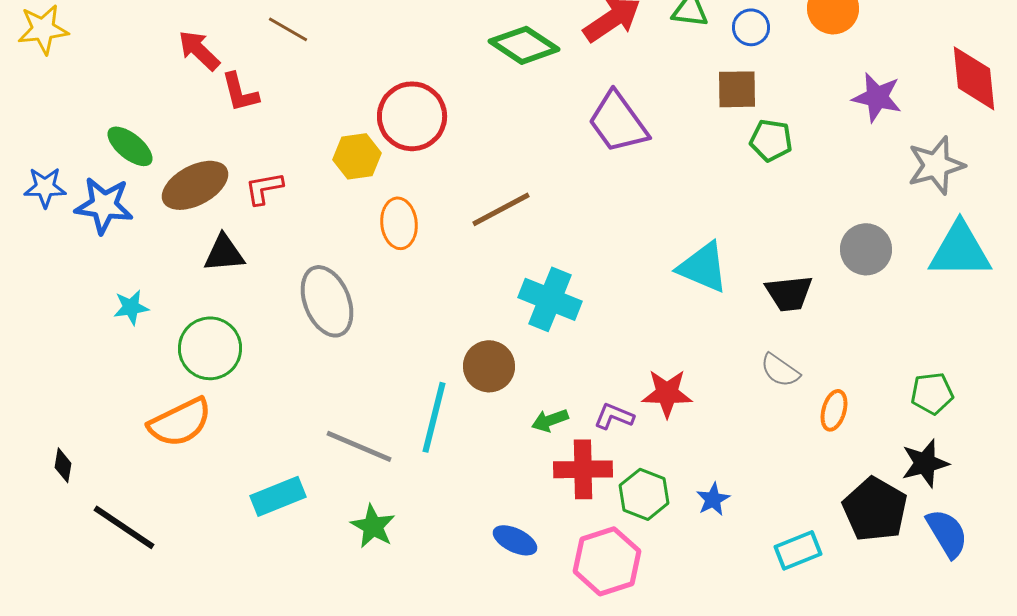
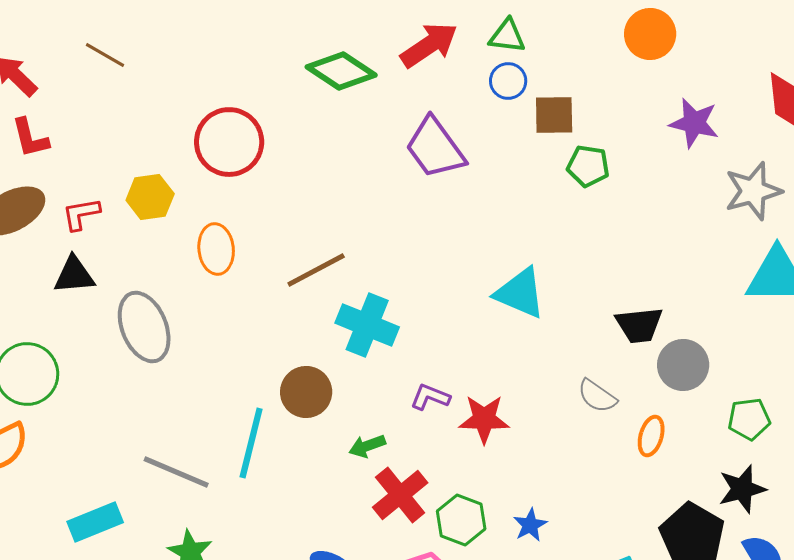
blue circle: (751, 27) -> (508, 81), moved
red L-shape: (240, 92) -> (30, 138), moved
yellow hexagon: (357, 156) -> (150, 197), moved
brown line: (501, 209) -> (316, 270), moved
gray circle: (866, 249) -> (683, 365), moved
black triangle: (224, 253) -> (74, 275), moved
black trapezoid: (789, 293) -> (639, 325), moved
purple L-shape: (614, 416) -> (430, 397), moved
red cross: (583, 469) -> (400, 495), turned -38

